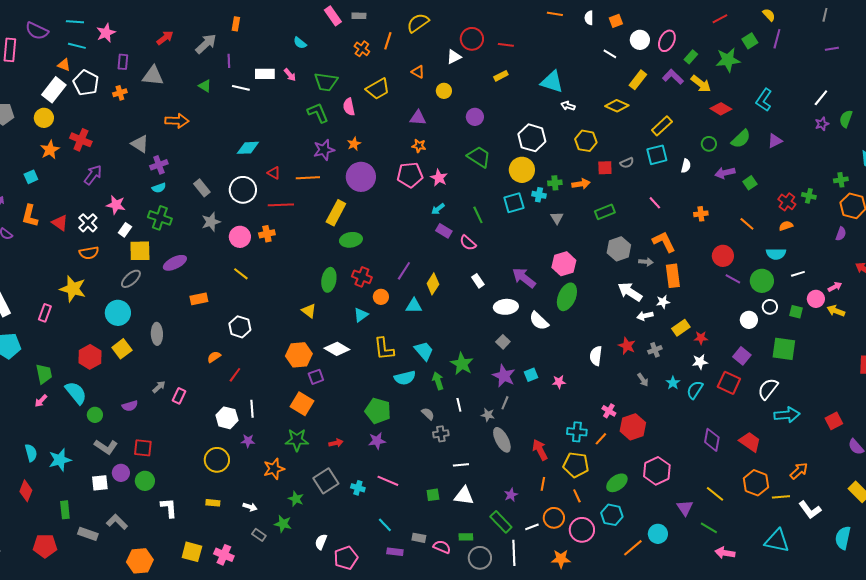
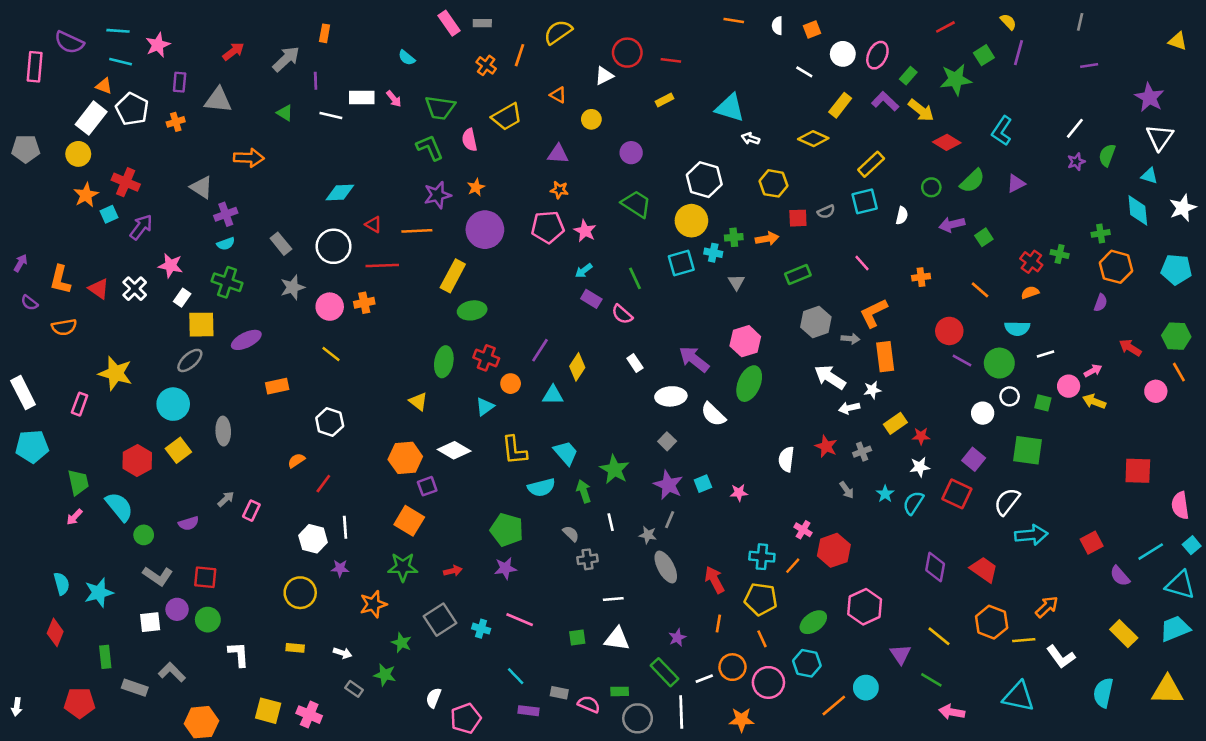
cyan square: (31, 177) -> (109, 214), moved
orange L-shape: (664, 242) -> (874, 313), turned -90
orange semicircle: (89, 253) -> (64, 327), moved

